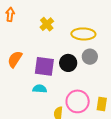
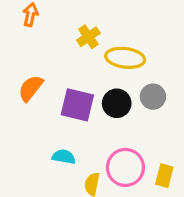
yellow ellipse: (83, 34) -> (125, 58), moved
cyan semicircle: (40, 89) -> (64, 157), moved

